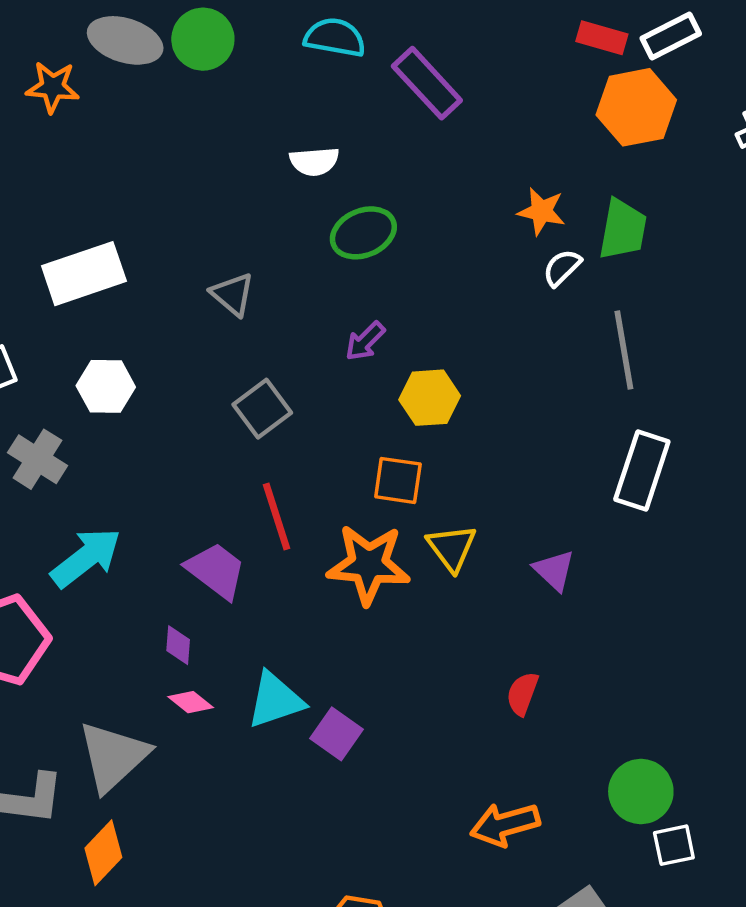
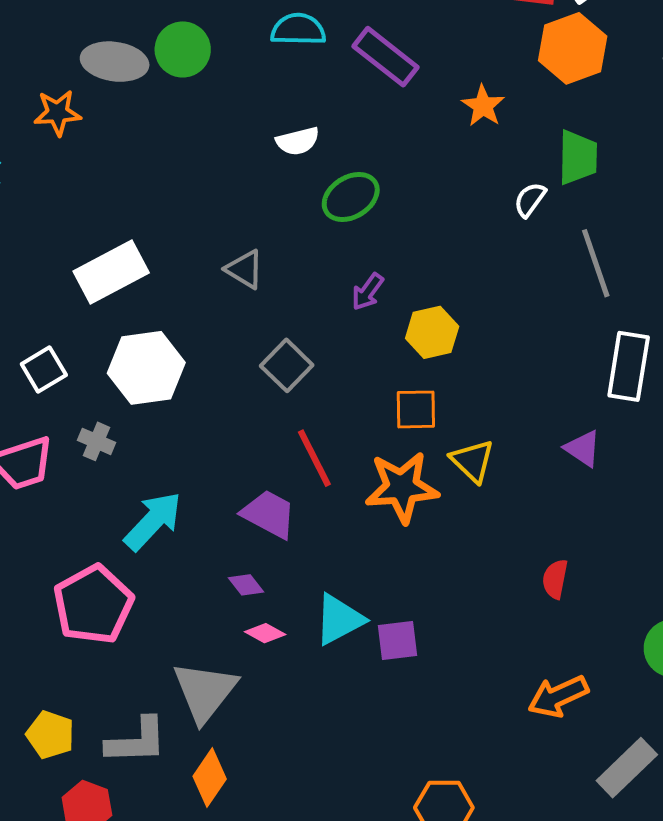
orange star: (541, 211) -> (483, 106), moved, turned 30
white hexagon: (106, 386) -> (146, 368), size x1.5
gray cross: (37, 459) -> (96, 441), size x0.7
purple triangle: (554, 570) -> (583, 448), moved
purple diamond: (178, 645) -> (246, 585), turned -33
purple square: (336, 734) -> (398, 641), turned -33

